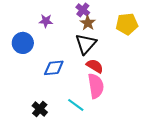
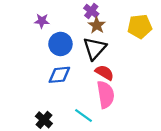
purple star: (46, 21) -> (42, 21), moved
blue circle: (23, 43) -> (60, 44), moved

